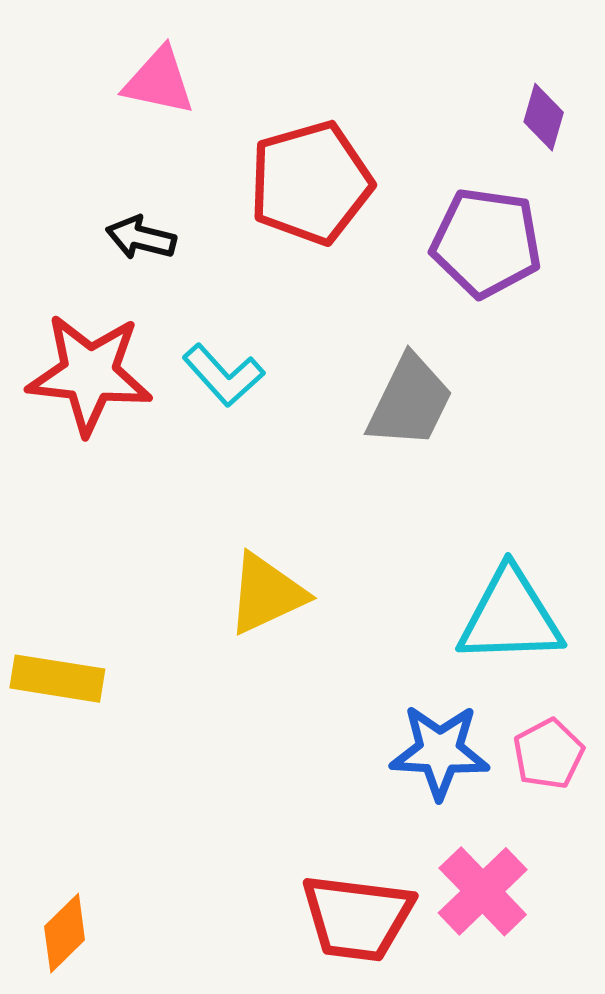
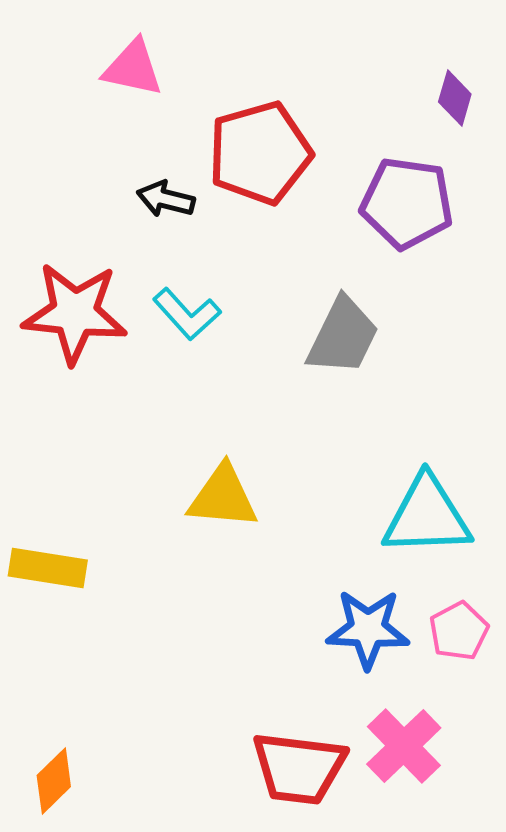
black arrow: (141, 238) -> (166, 199), moved
yellow triangle: (266, 594) -> (223, 497), turned 30

